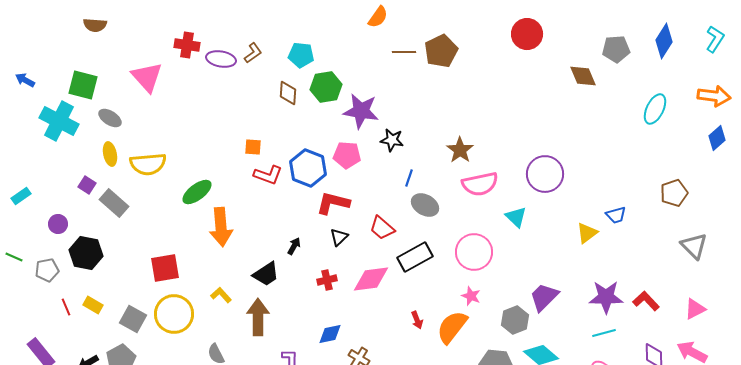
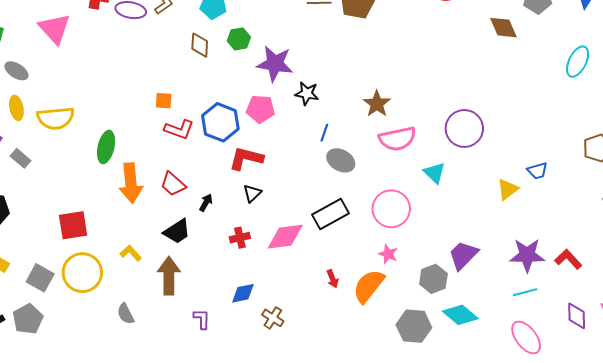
green hexagon: (326, 87) -> (239, 39), size x0.7
green ellipse: (197, 192) -> (106, 147), turned -40
gray rectangle: (114, 203) -> (21, 158), size x0.7
red trapezoid: (382, 228) -> (173, 184), moved

